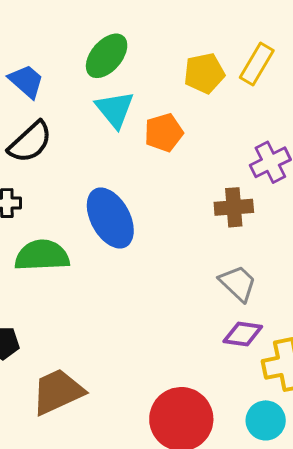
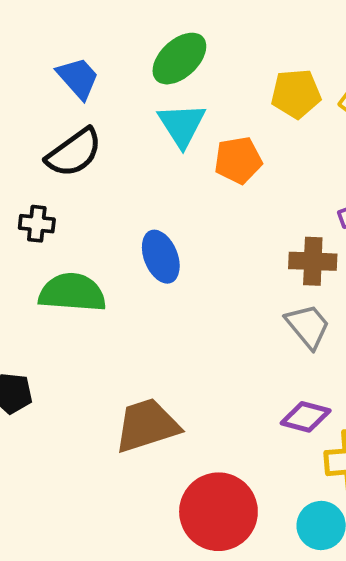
blue ellipse: (110, 218) -> (161, 257), size x0.7
gray trapezoid: (238, 283) -> (308, 326), moved
brown trapezoid: (58, 392) -> (147, 426), moved

